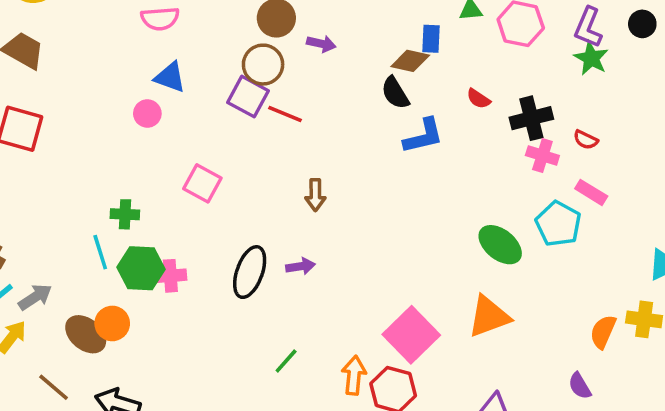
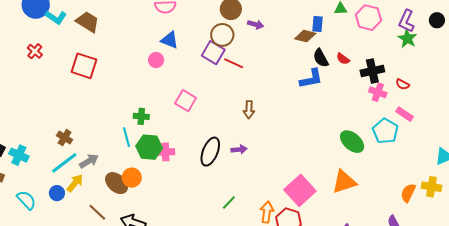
black semicircle: (395, 93) -> (321, 58), moved

